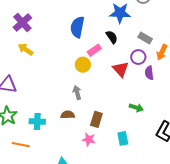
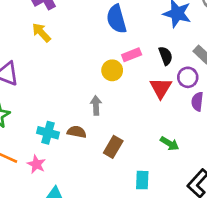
blue semicircle: (77, 27) -> (116, 19), turned -40
black semicircle: (112, 37) -> (166, 56), moved
cyan cross: (37, 121) -> (48, 133), moved
pink star: (89, 139) -> (36, 164), moved

